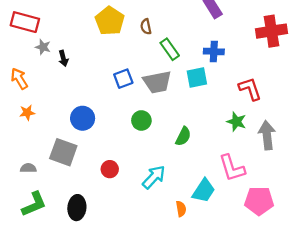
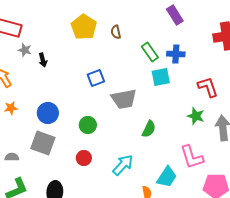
green rectangle: (170, 49) -> (150, 52), moved
gray trapezoid: (157, 82) -> (124, 99), moved
blue circle: (83, 118) -> (48, 113), moved
green circle: (141, 120) -> (88, 125), moved

